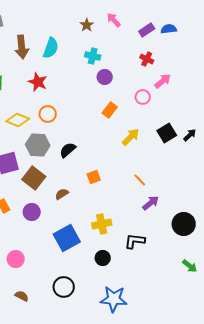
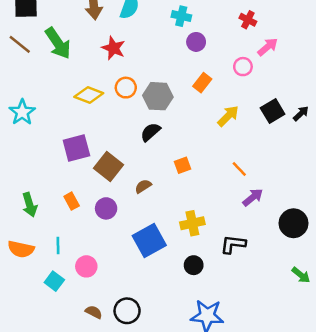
gray hexagon: (38, 145) -> (158, 96), moved
black circle: (64, 287) -> (127, 311), moved

